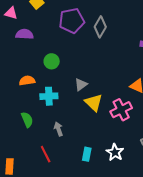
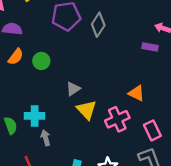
orange semicircle: (27, 81) -> (16, 57), moved, turned 133
cyan cross: (49, 96) -> (35, 116), moved

